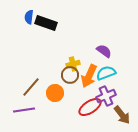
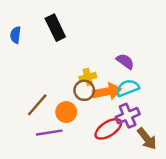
blue semicircle: (29, 17) -> (16, 35), moved
black rectangle: (46, 23) -> (55, 28), turned 45
orange arrow: (89, 76) -> (107, 92), turned -125
purple line: (24, 110) -> (49, 133), moved

